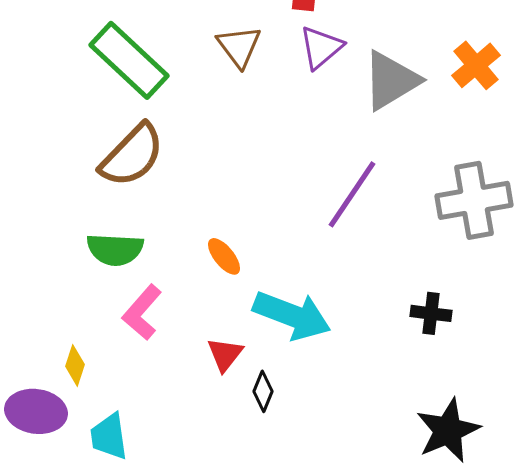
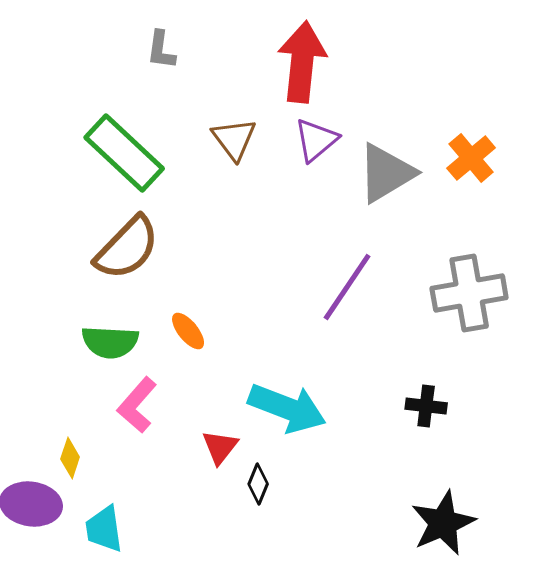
orange ellipse: (224, 256) -> (188, 331), moved

